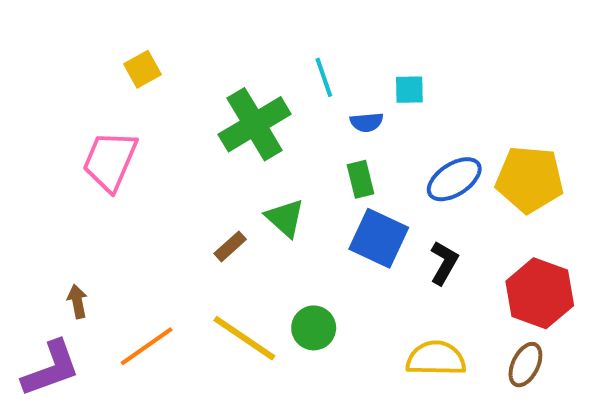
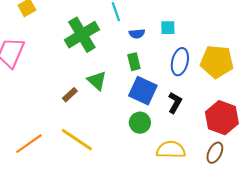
cyan square: (409, 90) -> (168, 28), moved
blue ellipse: (454, 179) -> (180, 62), turned -44
green circle: (314, 328) -> (140, 123), moved

